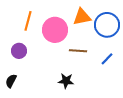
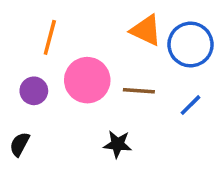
orange triangle: (82, 17) -> (146, 30), turned 36
pink circle: (55, 30) -> (87, 80), moved

